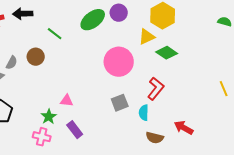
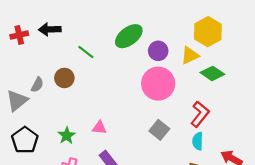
purple circle: (119, 13) -> (158, 51), moved
gray square: (120, 103) -> (159, 130), turned -30
cyan semicircle: (144, 113) -> (198, 141), moved
green star: (49, 117) -> (67, 136), moved

